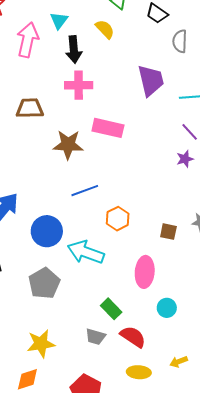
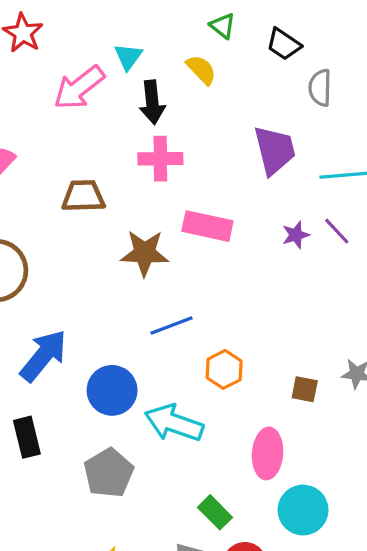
pink arrow: (28, 40) -> (79, 88), turned -140
purple star: (185, 159) -> (296, 235), moved
cyan circle: (167, 308) -> (303, 510), size x1.6

